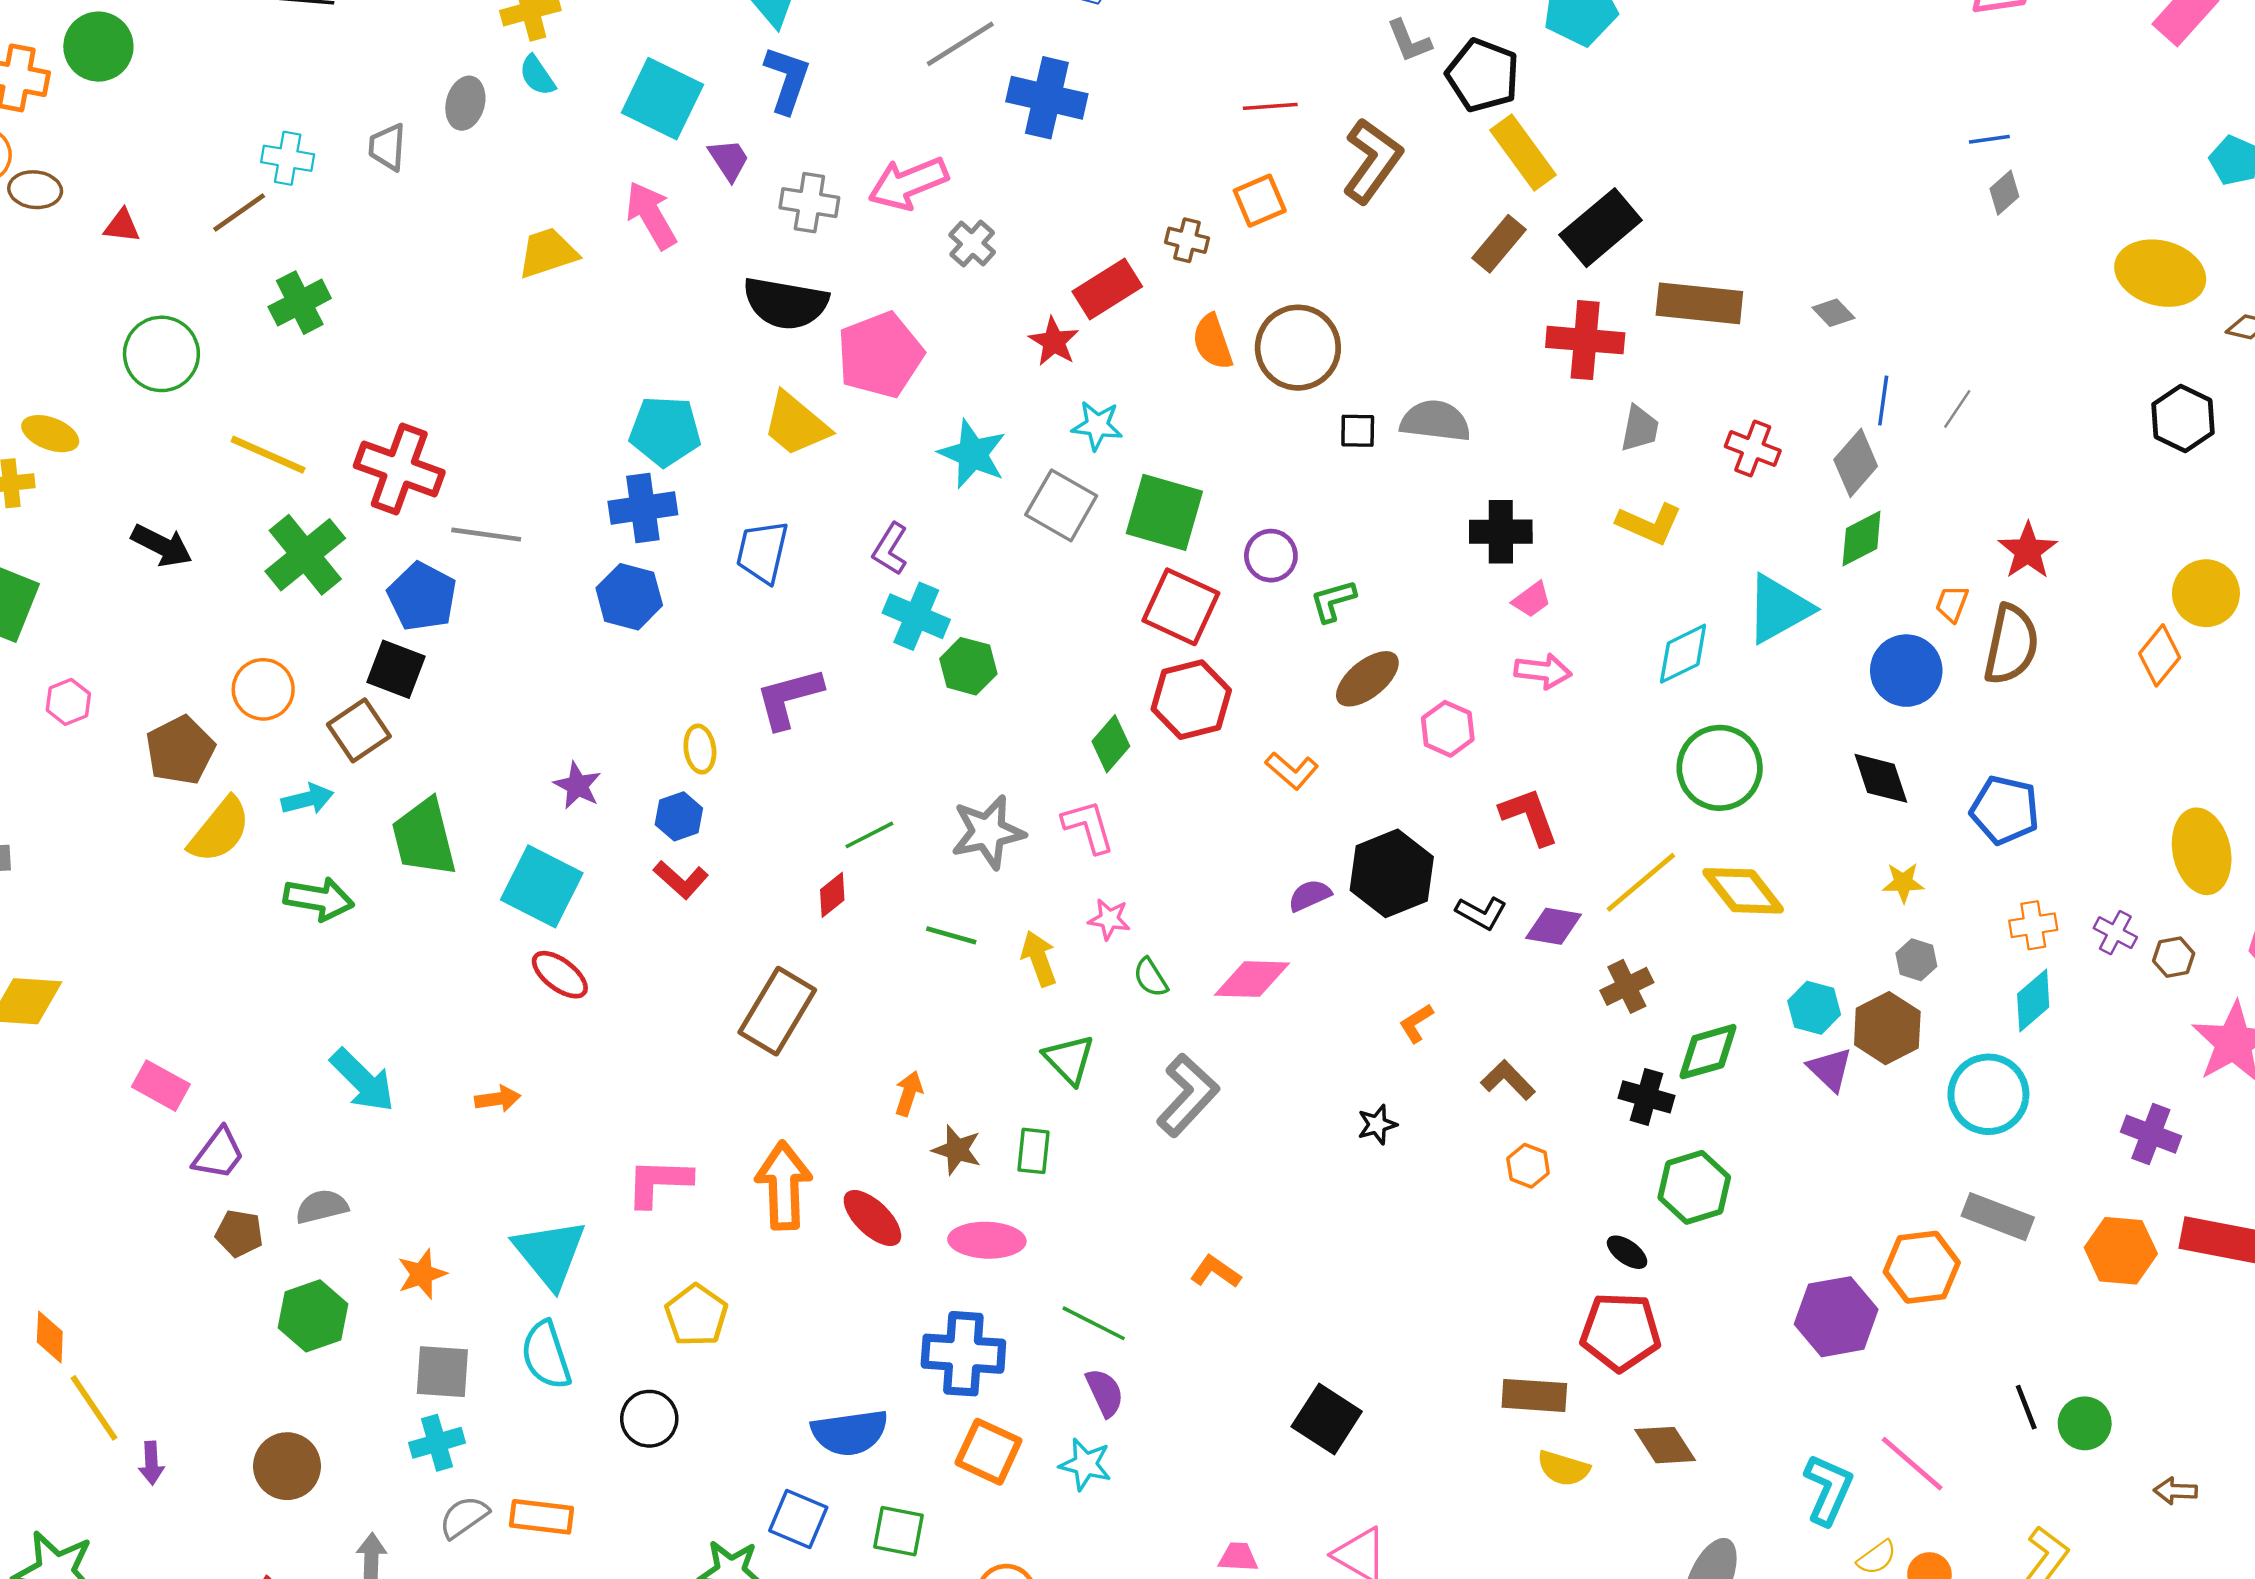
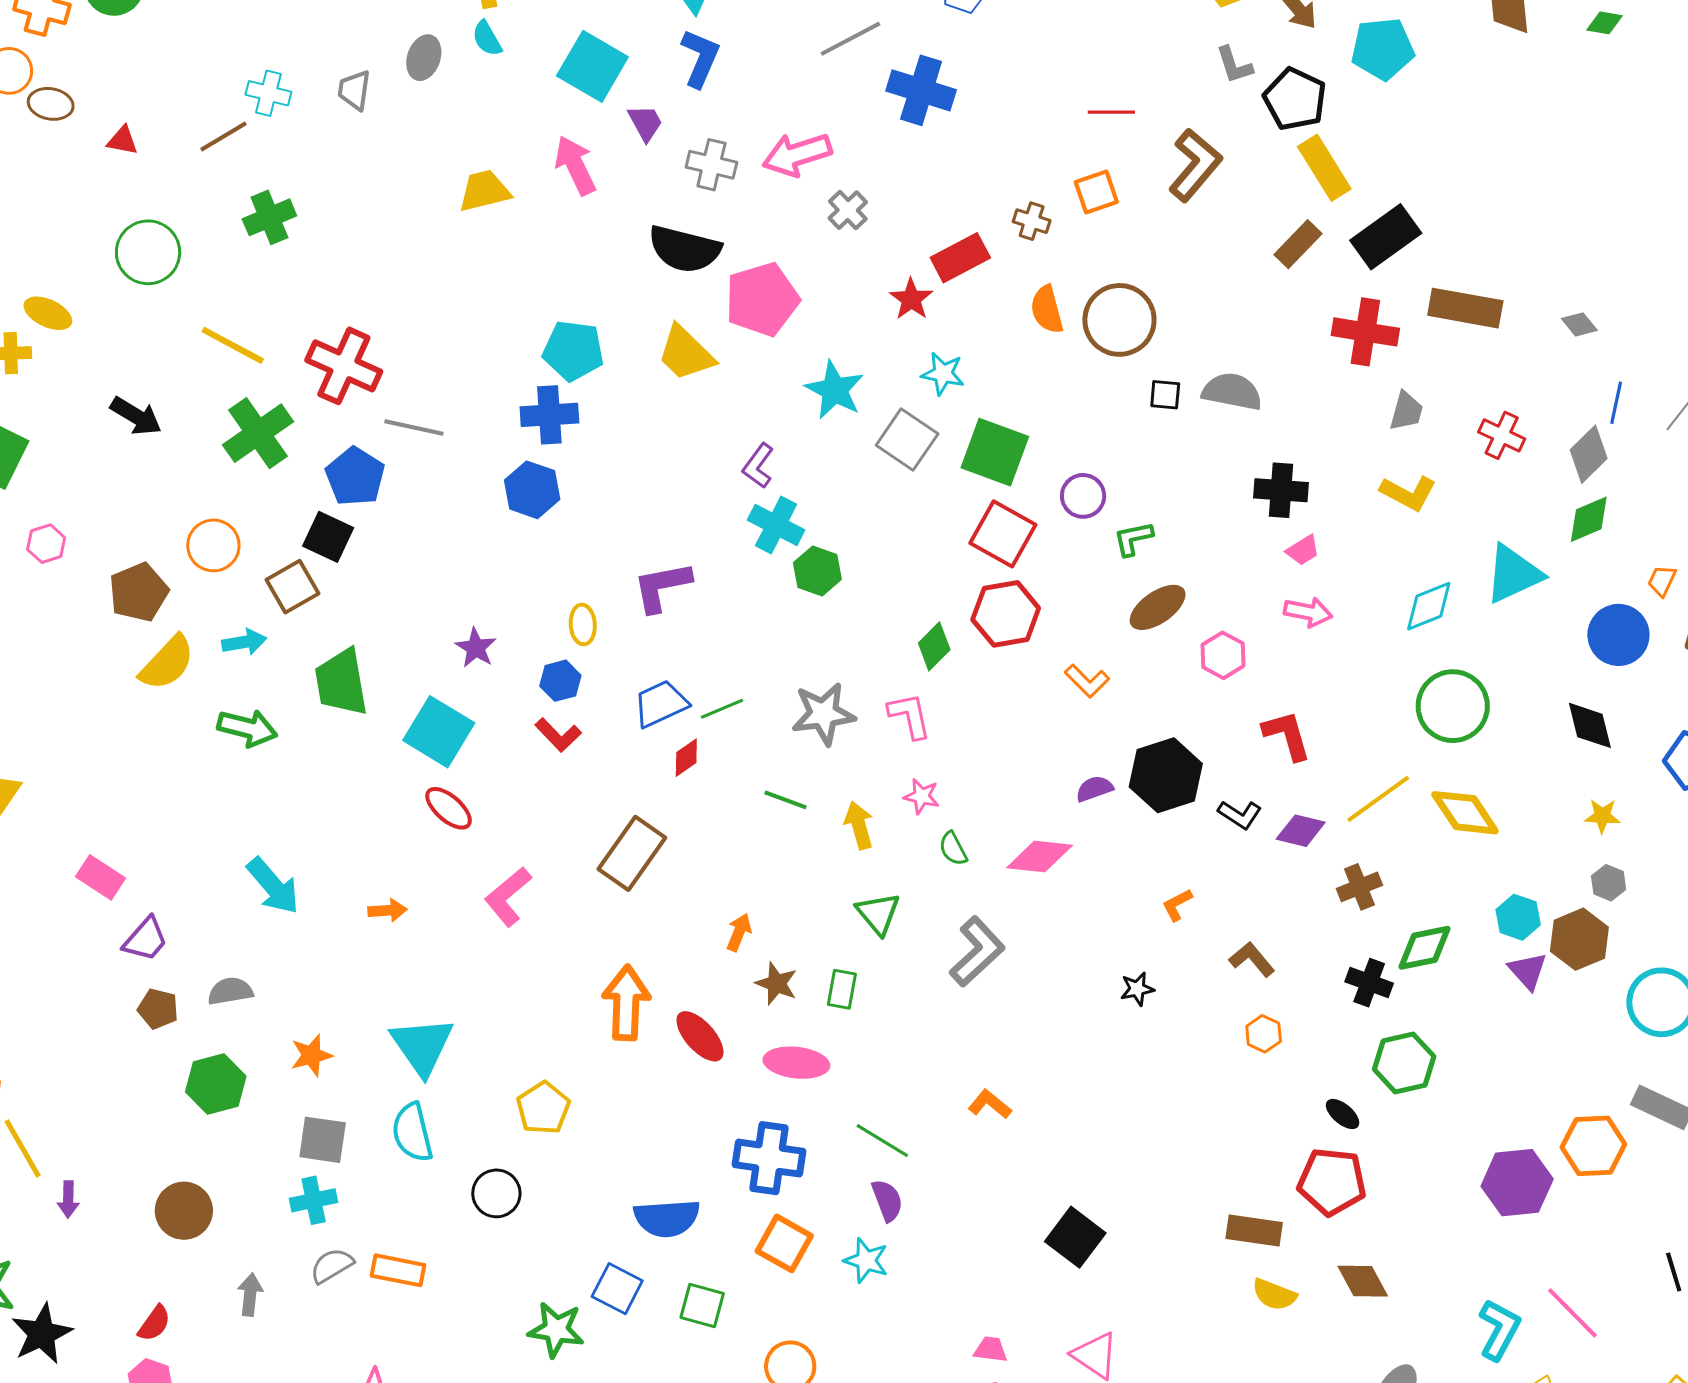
blue trapezoid: (762, 552) -> (661, 704), moved, turned 48
pink L-shape: (659, 1182) -> (508, 897), moved, turned -46

